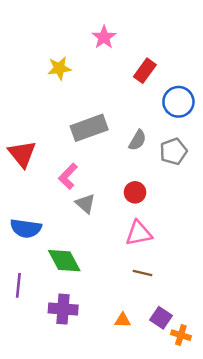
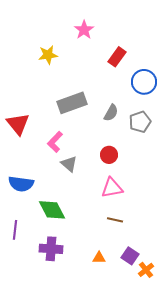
orange cross: (181, 335) -> (146, 270), turned 35

